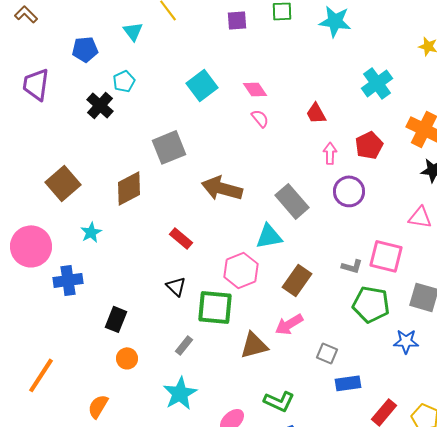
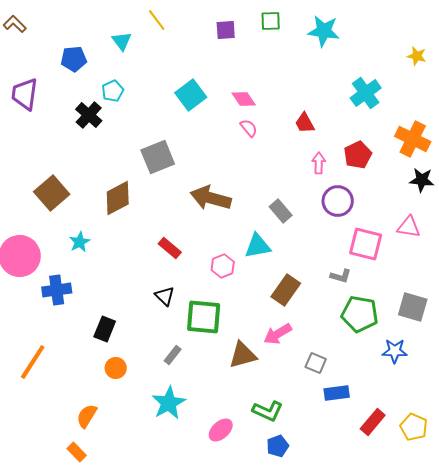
gray rectangle: (292, 201) -> (281, 211), size x0.7
pink square: (386, 256) -> (366, 244), moved
pink hexagon: (241, 270) -> (223, 266), moved, size x0.7
orange line: (41, 375) -> (33, 362), moved

